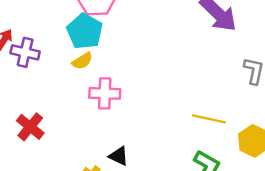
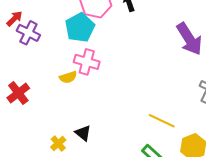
yellow semicircle: (82, 61) -> (68, 77), moved
pink cross: (105, 93) -> (87, 62), moved

